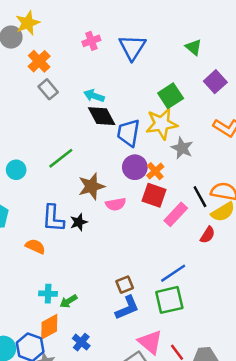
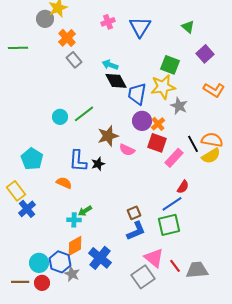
green square: (171, 96) -> (170, 65), turned -36
cyan circle: (16, 170) -> (60, 117), moved
pink semicircle: (116, 204) -> (127, 150), turned 35
red semicircle: (208, 235) -> (183, 187), moved
green arrow: (68, 301) -> (85, 211), moved
blue cross: (81, 342) -> (100, 258), size x1.6

